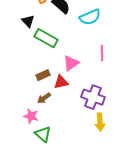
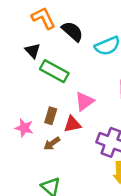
brown rectangle: (43, 75) -> (51, 116), turned -48
pink star: (31, 116) -> (24, 128), moved

